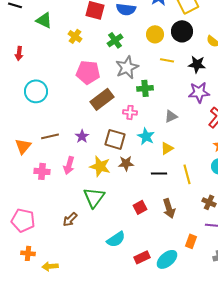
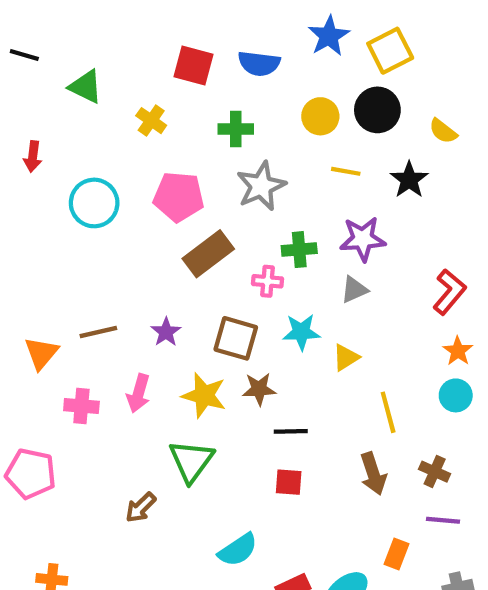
green cross: (115, 40) -> (236, 129), turned 35
black star: (197, 64) -> (409, 180), turned 30
green cross: (145, 88) -> (299, 250), moved
cyan circle: (36, 91) -> (94, 203), moved
purple star: (199, 92) -> (363, 239), moved
cyan star: (146, 136) -> (301, 332), turned -30
black line: (159, 173) -> (291, 431), moved
red square: (140, 207) -> (289, 482), turned 32
brown arrow: (169, 208) -> (373, 474), moved
pink pentagon: (23, 220) -> (31, 474), moved

